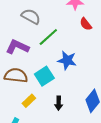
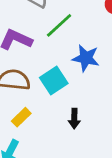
yellow rectangle: (29, 101) -> (21, 117), moved

